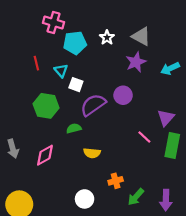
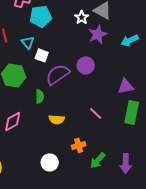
white star: (107, 37) -> (82, 17), moved
purple triangle: (166, 118) -> (126, 86), turned 36
green semicircle: (74, 128) -> (40, 96), turned 104
pink line: (144, 137) -> (96, 113), moved

